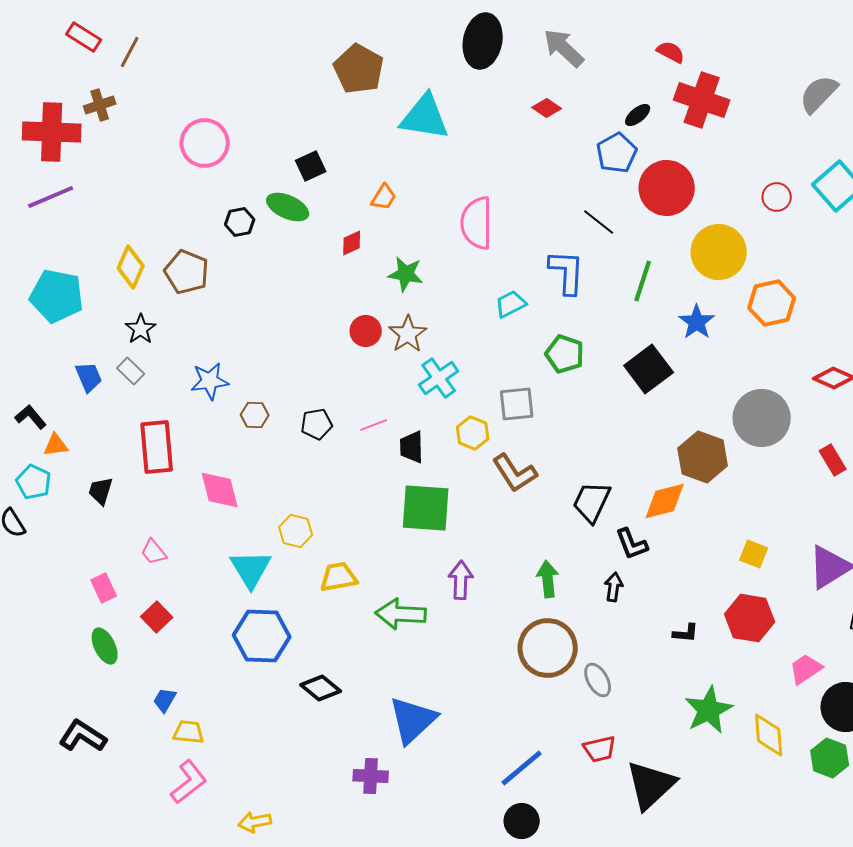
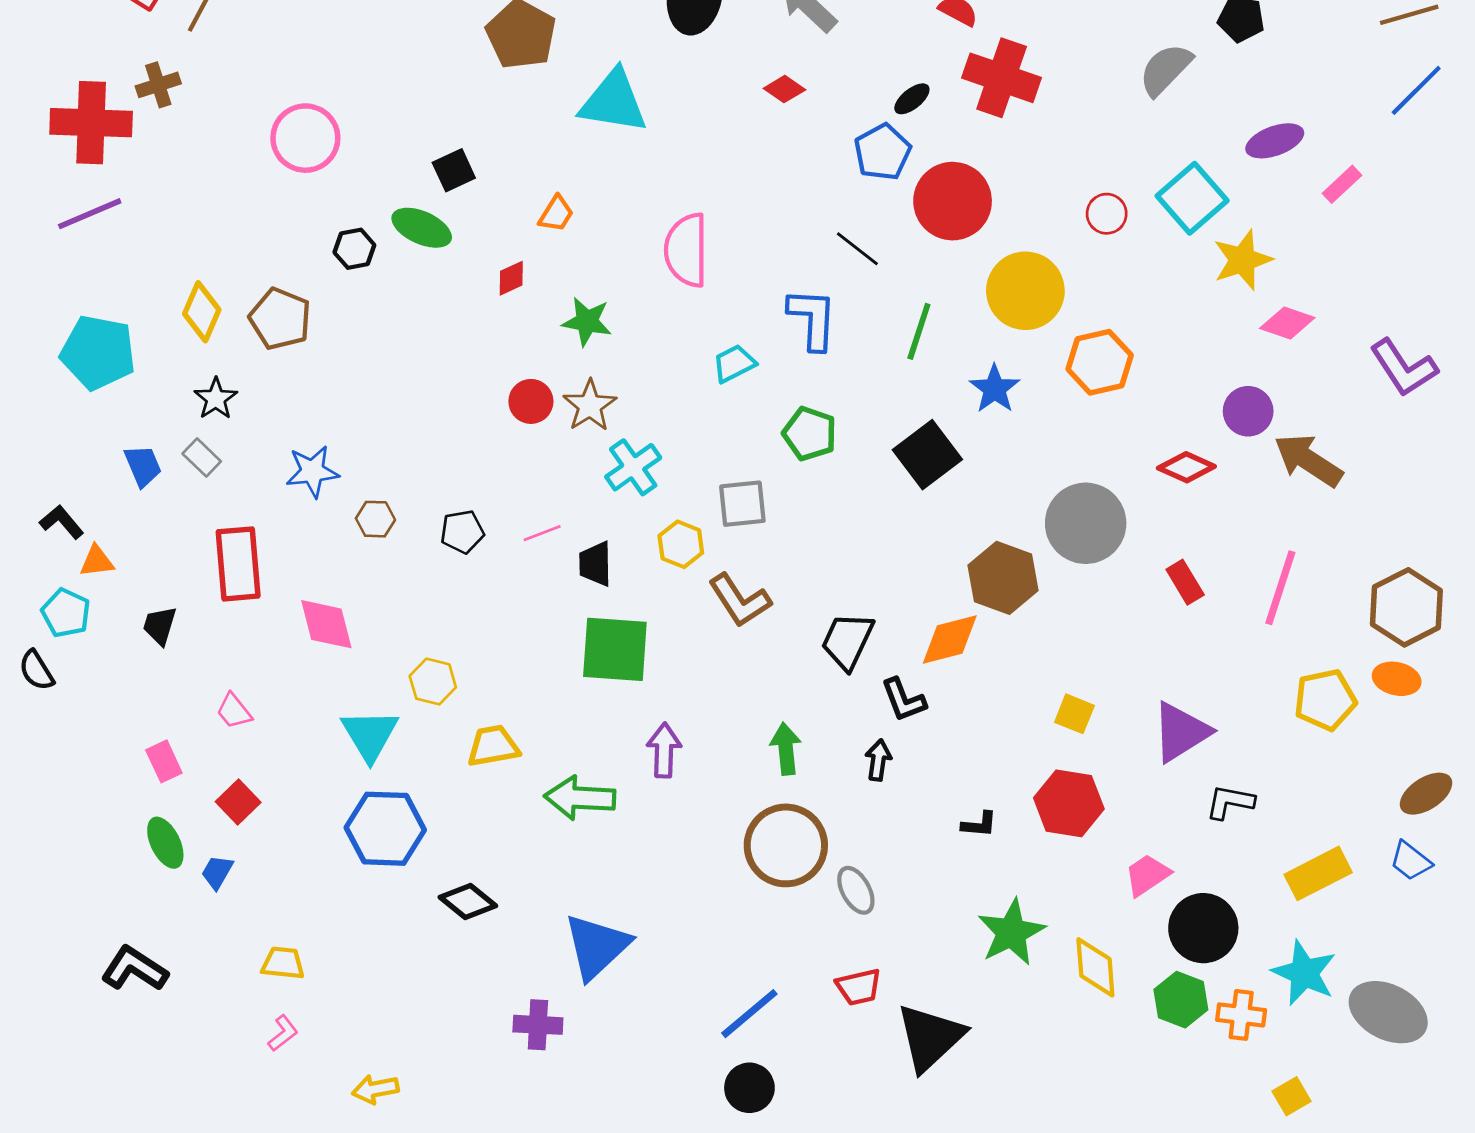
blue trapezoid: (165, 700) -> (217, 872), moved
pink L-shape: (189, 782) -> (283, 1033), size x0.6

